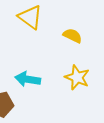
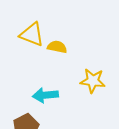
yellow semicircle: (73, 36) -> (57, 47), moved

